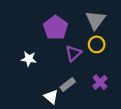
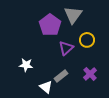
gray triangle: (95, 20) -> (73, 15), moved
white star: (29, 59) -> (26, 65), moved

